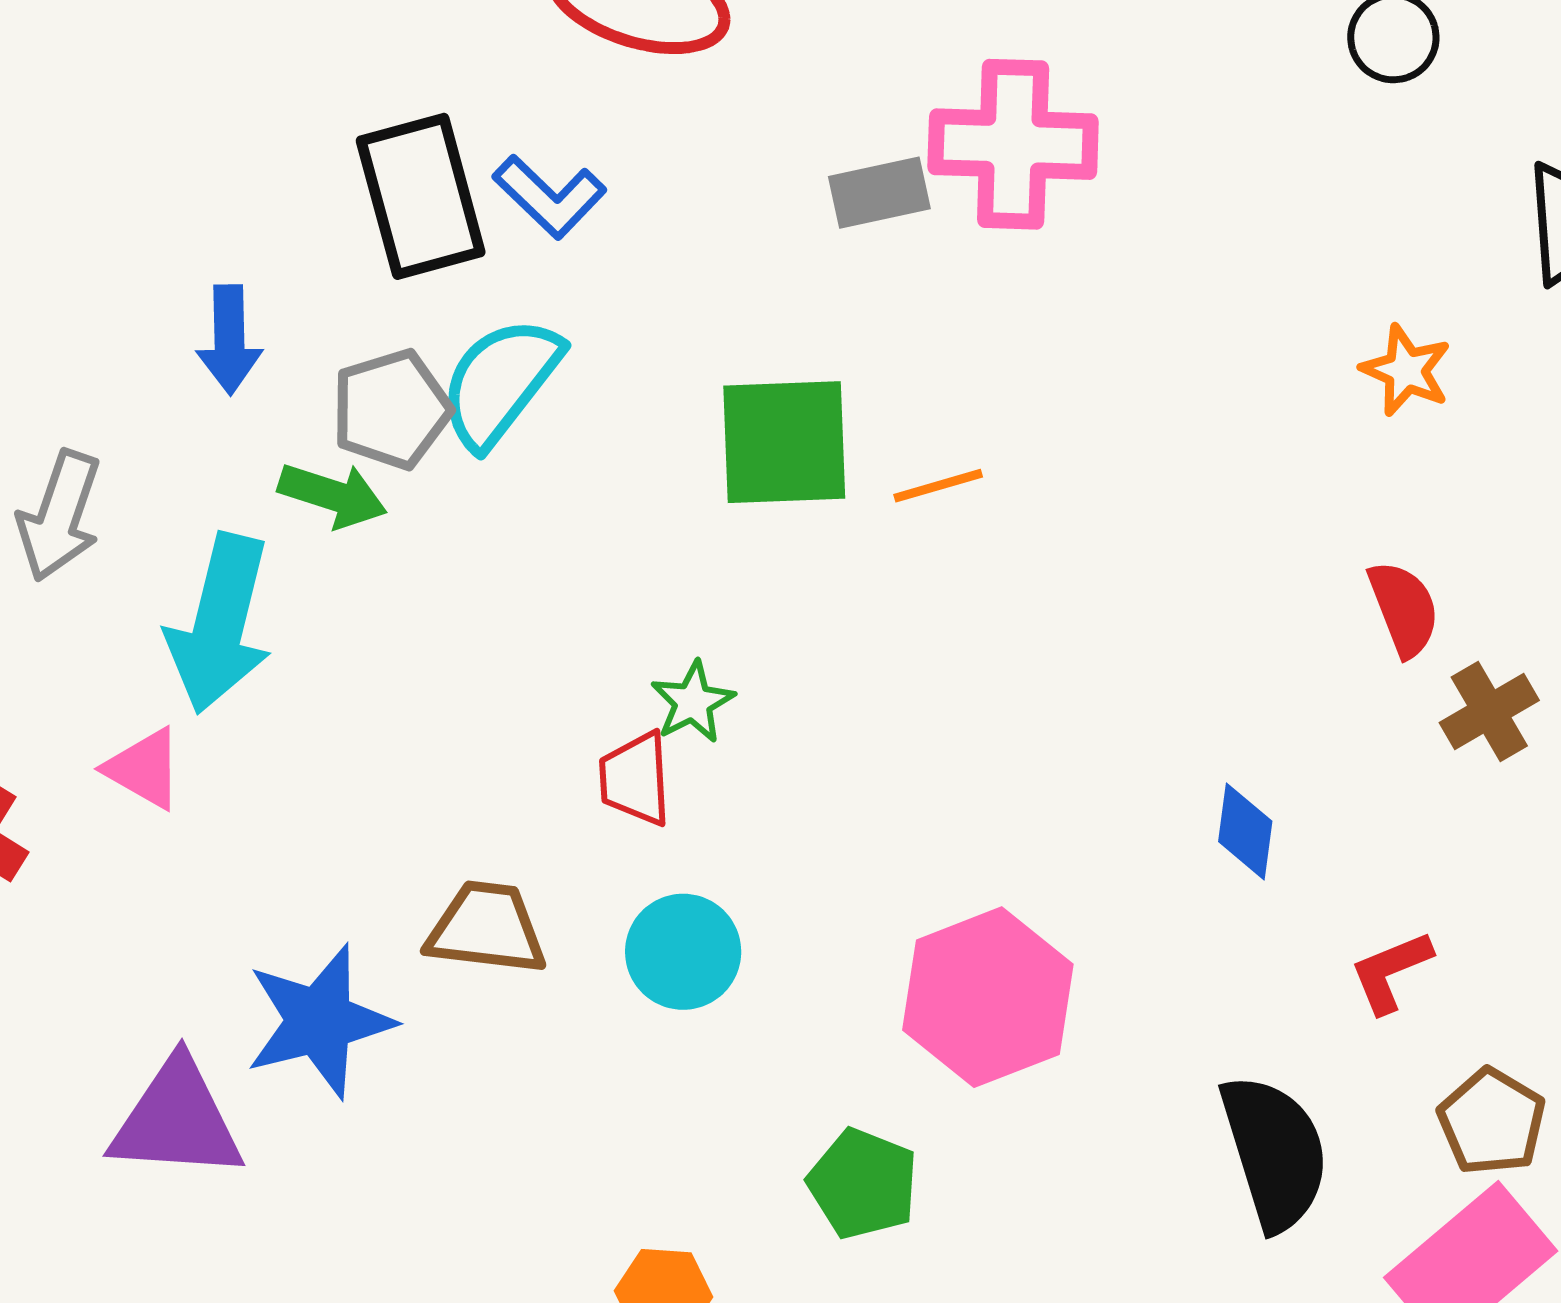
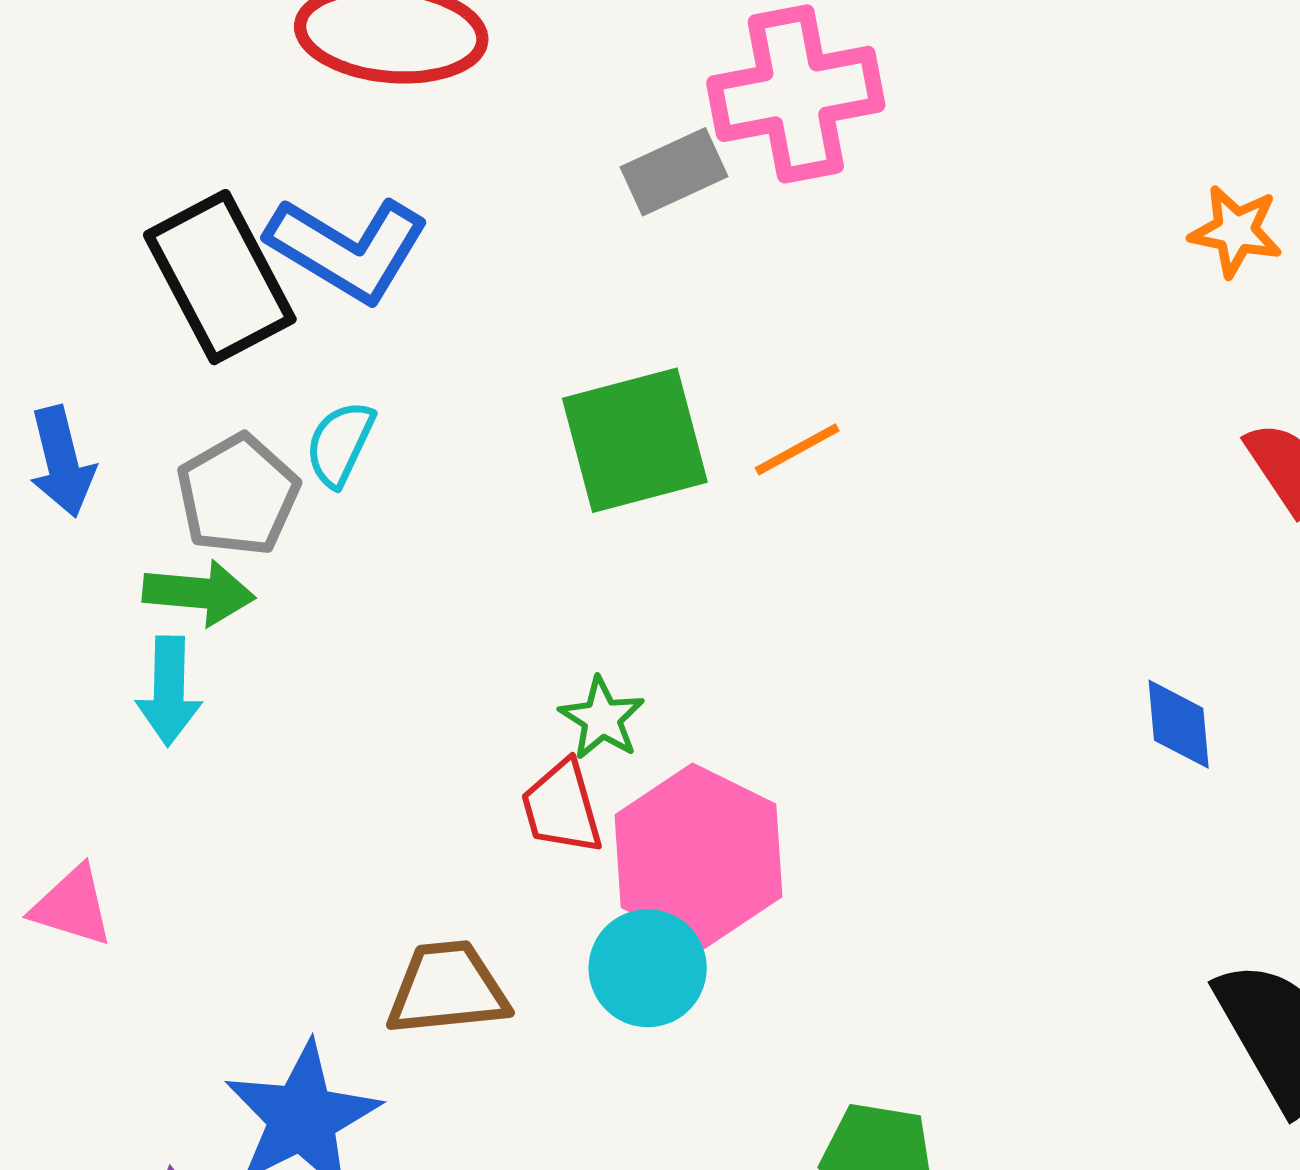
blue L-shape: (550, 197) -> (348, 249), size x1.4
cyan semicircle: (500, 382) -> (340, 444), size x0.6
cyan arrow: (220, 624) -> (169, 691), moved, size x0.6
pink hexagon: (988, 997) -> (699, 856), moved

